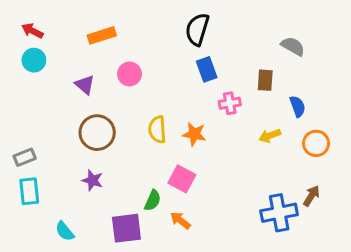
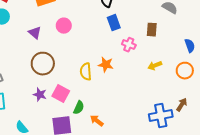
pink cross: (230, 103) -> (129, 45), turned 32
blue semicircle: (298, 106) -> (190, 46), moved
yellow semicircle: (157, 129) -> (86, 72), moved
pink square: (182, 179) -> (61, 94), moved

